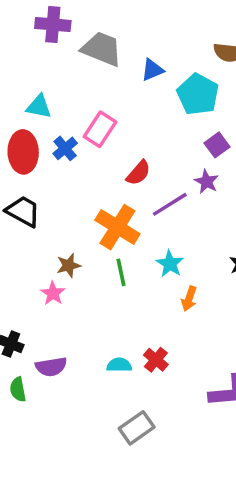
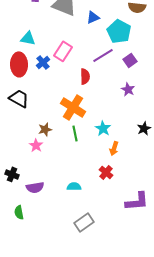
red semicircle: (138, 173) -> (85, 76), turned -42
purple star: (207, 182) -> (128, 89), moved
purple line: (170, 204) -> (103, 55), moved
red cross: (156, 360) -> (106, 172), moved
green semicircle: (18, 389) -> (19, 212), moved

